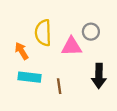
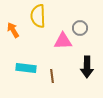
yellow semicircle: (43, 33) -> (38, 16), moved
orange arrow: (22, 51) -> (13, 30), moved

